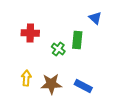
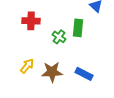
yellow arrow: (26, 78) -> (27, 66), turned 35

